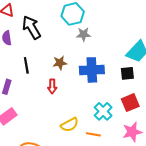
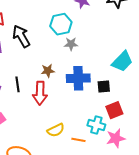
black line: (26, 65) -> (17, 84), moved
black square: (127, 73) -> (104, 86), moved
red arrow: (52, 86) -> (40, 93), size x1.6
cyan cross: (103, 111) -> (96, 125), moved, turned -30

